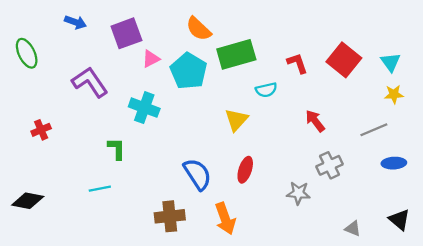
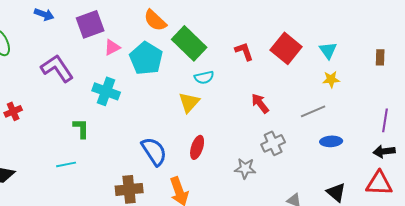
green rectangle: (236, 54) -> (189, 43), turned 60
cyan semicircle: (266, 90) -> (204, 77), moved

